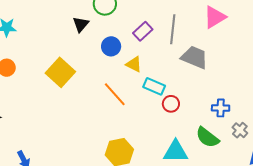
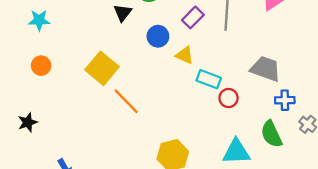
gray trapezoid: (195, 57) -> (265, 69), moved
orange line: (115, 94) -> (126, 101), moved
green semicircle: (207, 137) -> (271, 134), turned 30

